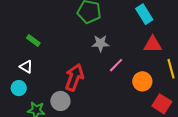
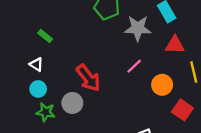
gray star: (100, 43) -> (138, 28), moved, size x1.4
red arrow: (74, 77) -> (88, 78), turned 120
cyan circle: (19, 88) -> (38, 89), moved

